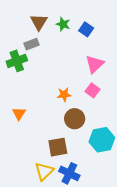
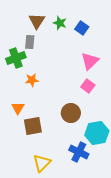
gray rectangle: (32, 44) -> (30, 42), turned -64
orange star: (64, 95) -> (32, 80), moved
brown square: (58, 147) -> (33, 126), moved
blue cross: (69, 173) -> (79, 152), moved

